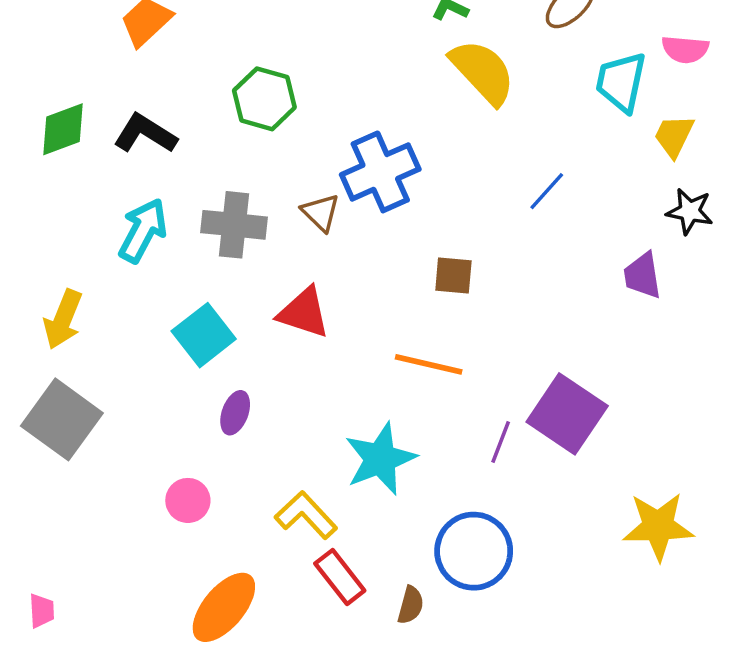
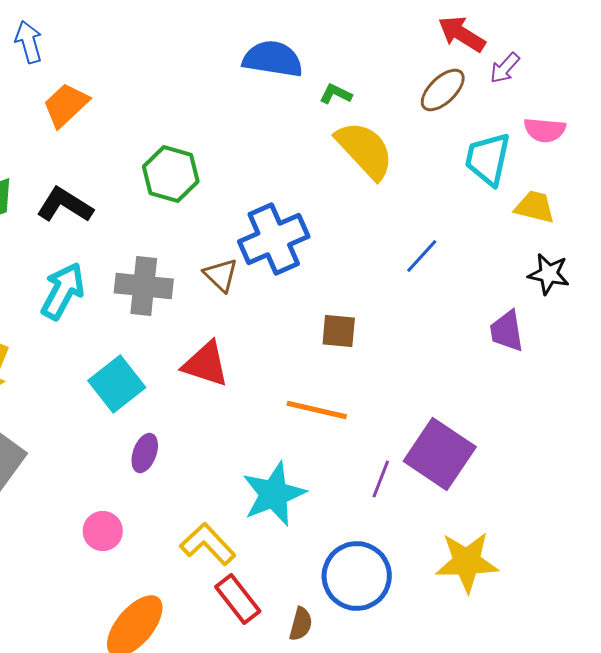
yellow trapezoid: (674, 136) -> (535, 207), turned 78
yellow star: (658, 526) -> (467, 562), moved

